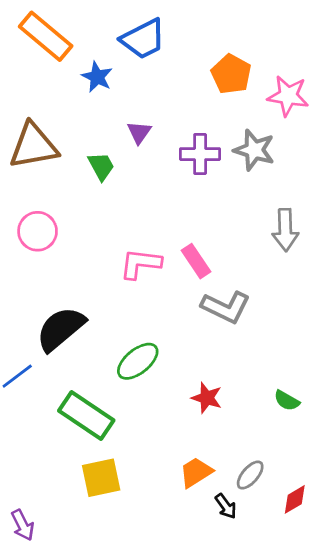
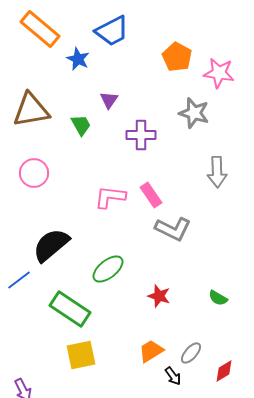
purple cross: (200, 154) -> (141, 135), moved

